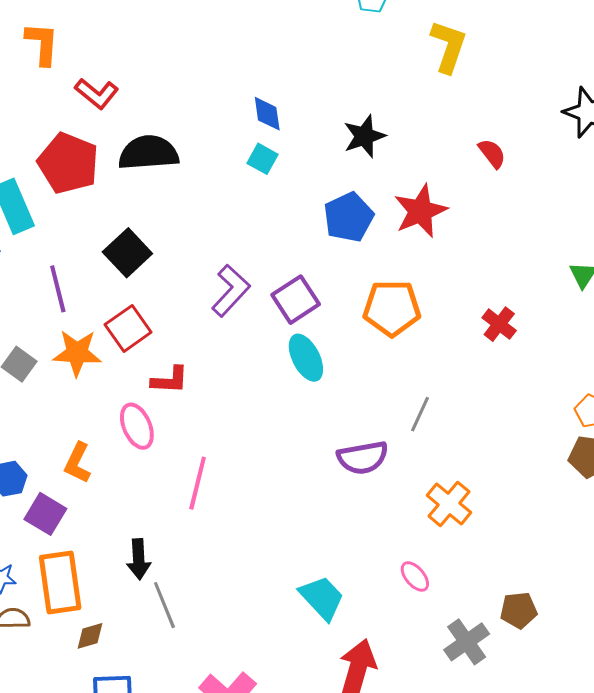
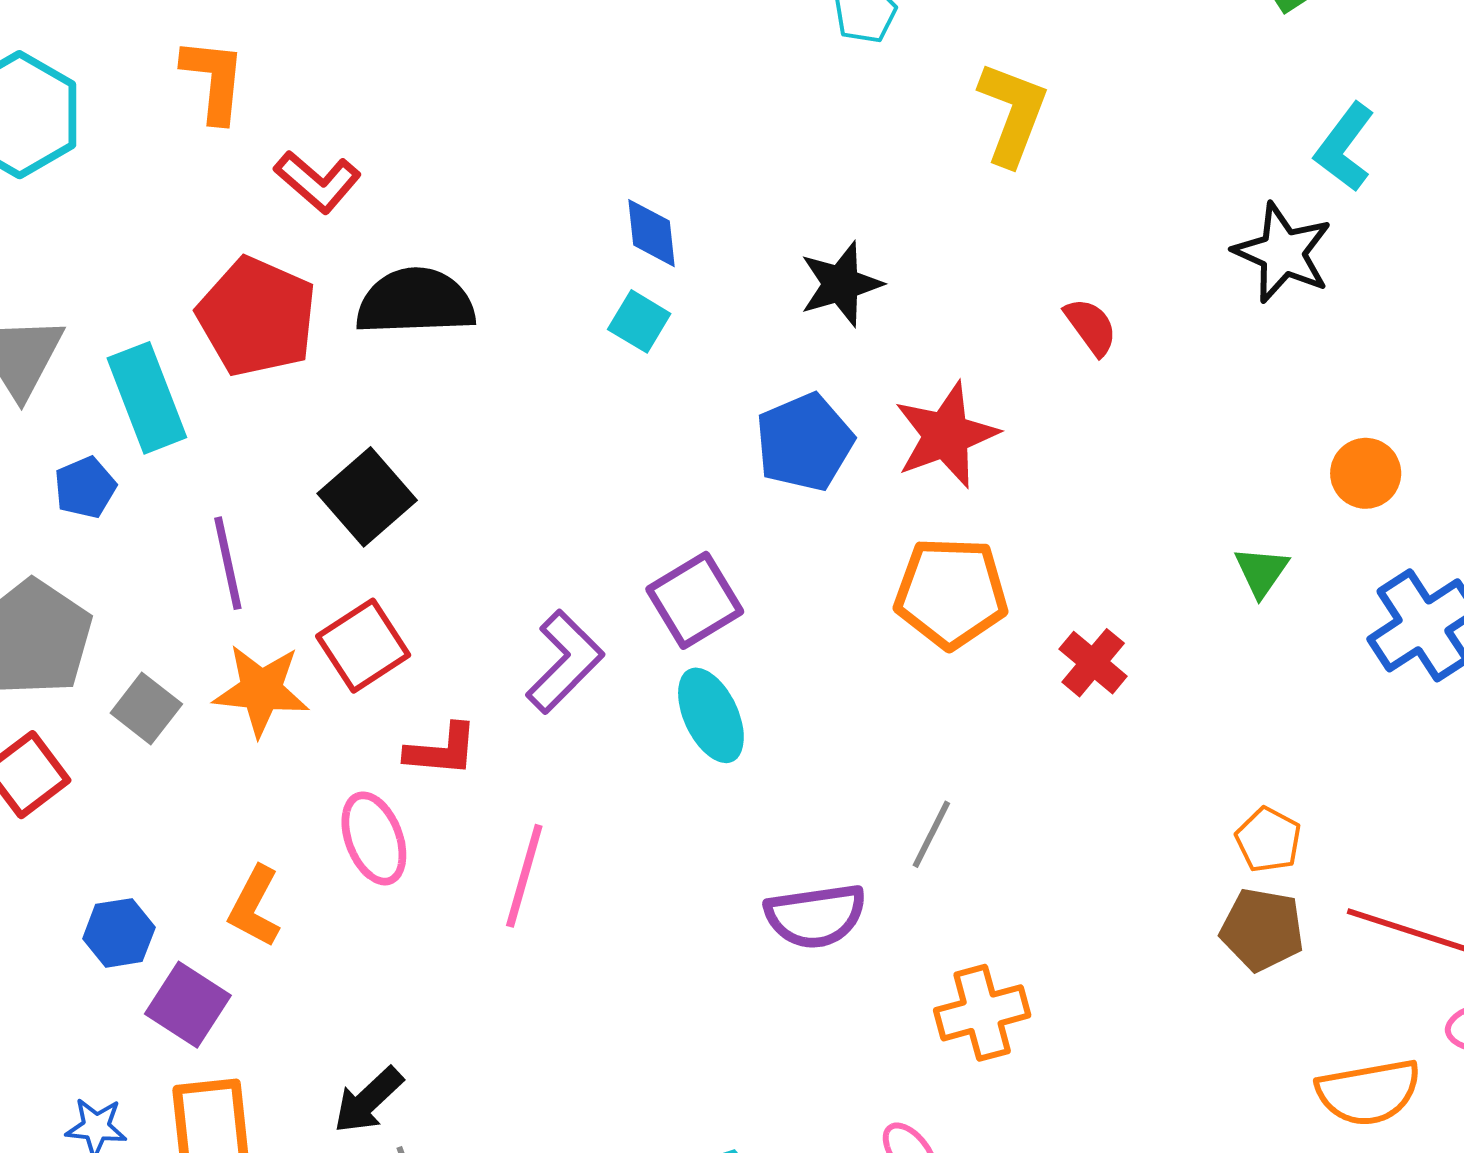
purple L-shape: (231, 291) -> (565, 662), moved
orange pentagon: (392, 308) -> (951, 593), moved
pink line: (198, 483) -> (524, 876), moved
orange cross: (449, 504) -> (982, 1013), turned 33
black arrow: (139, 559) -> (368, 1100), turned 48

